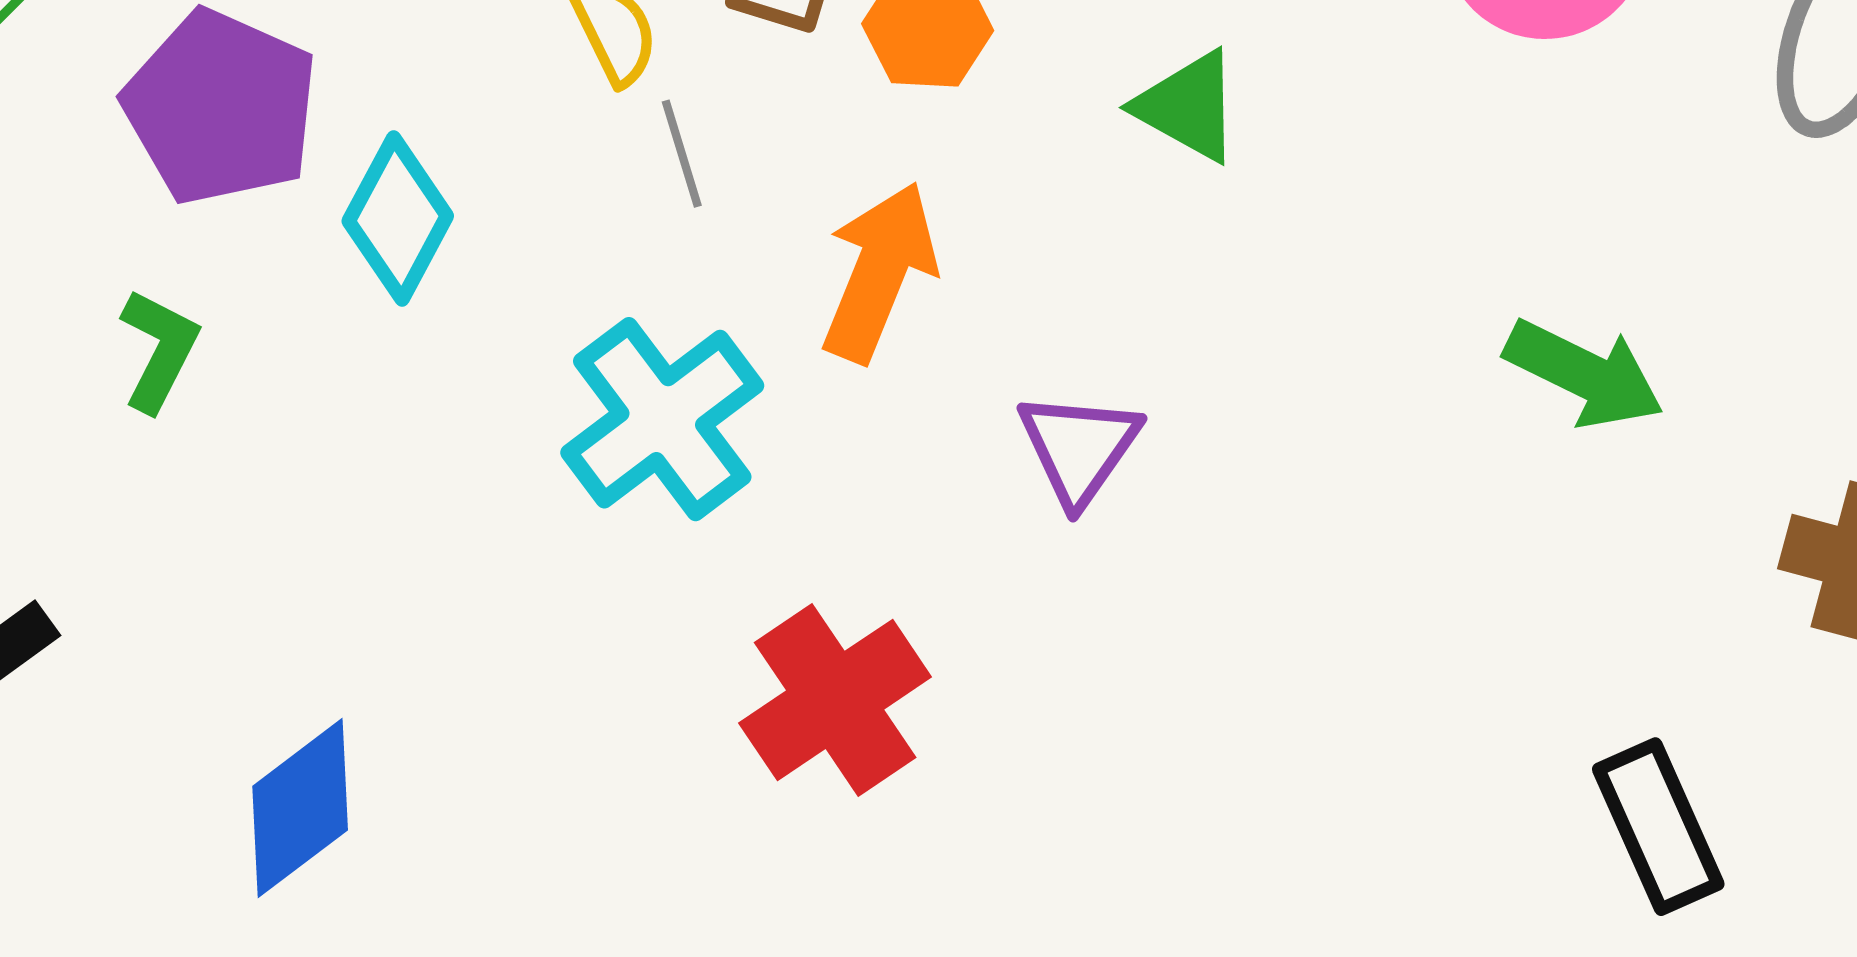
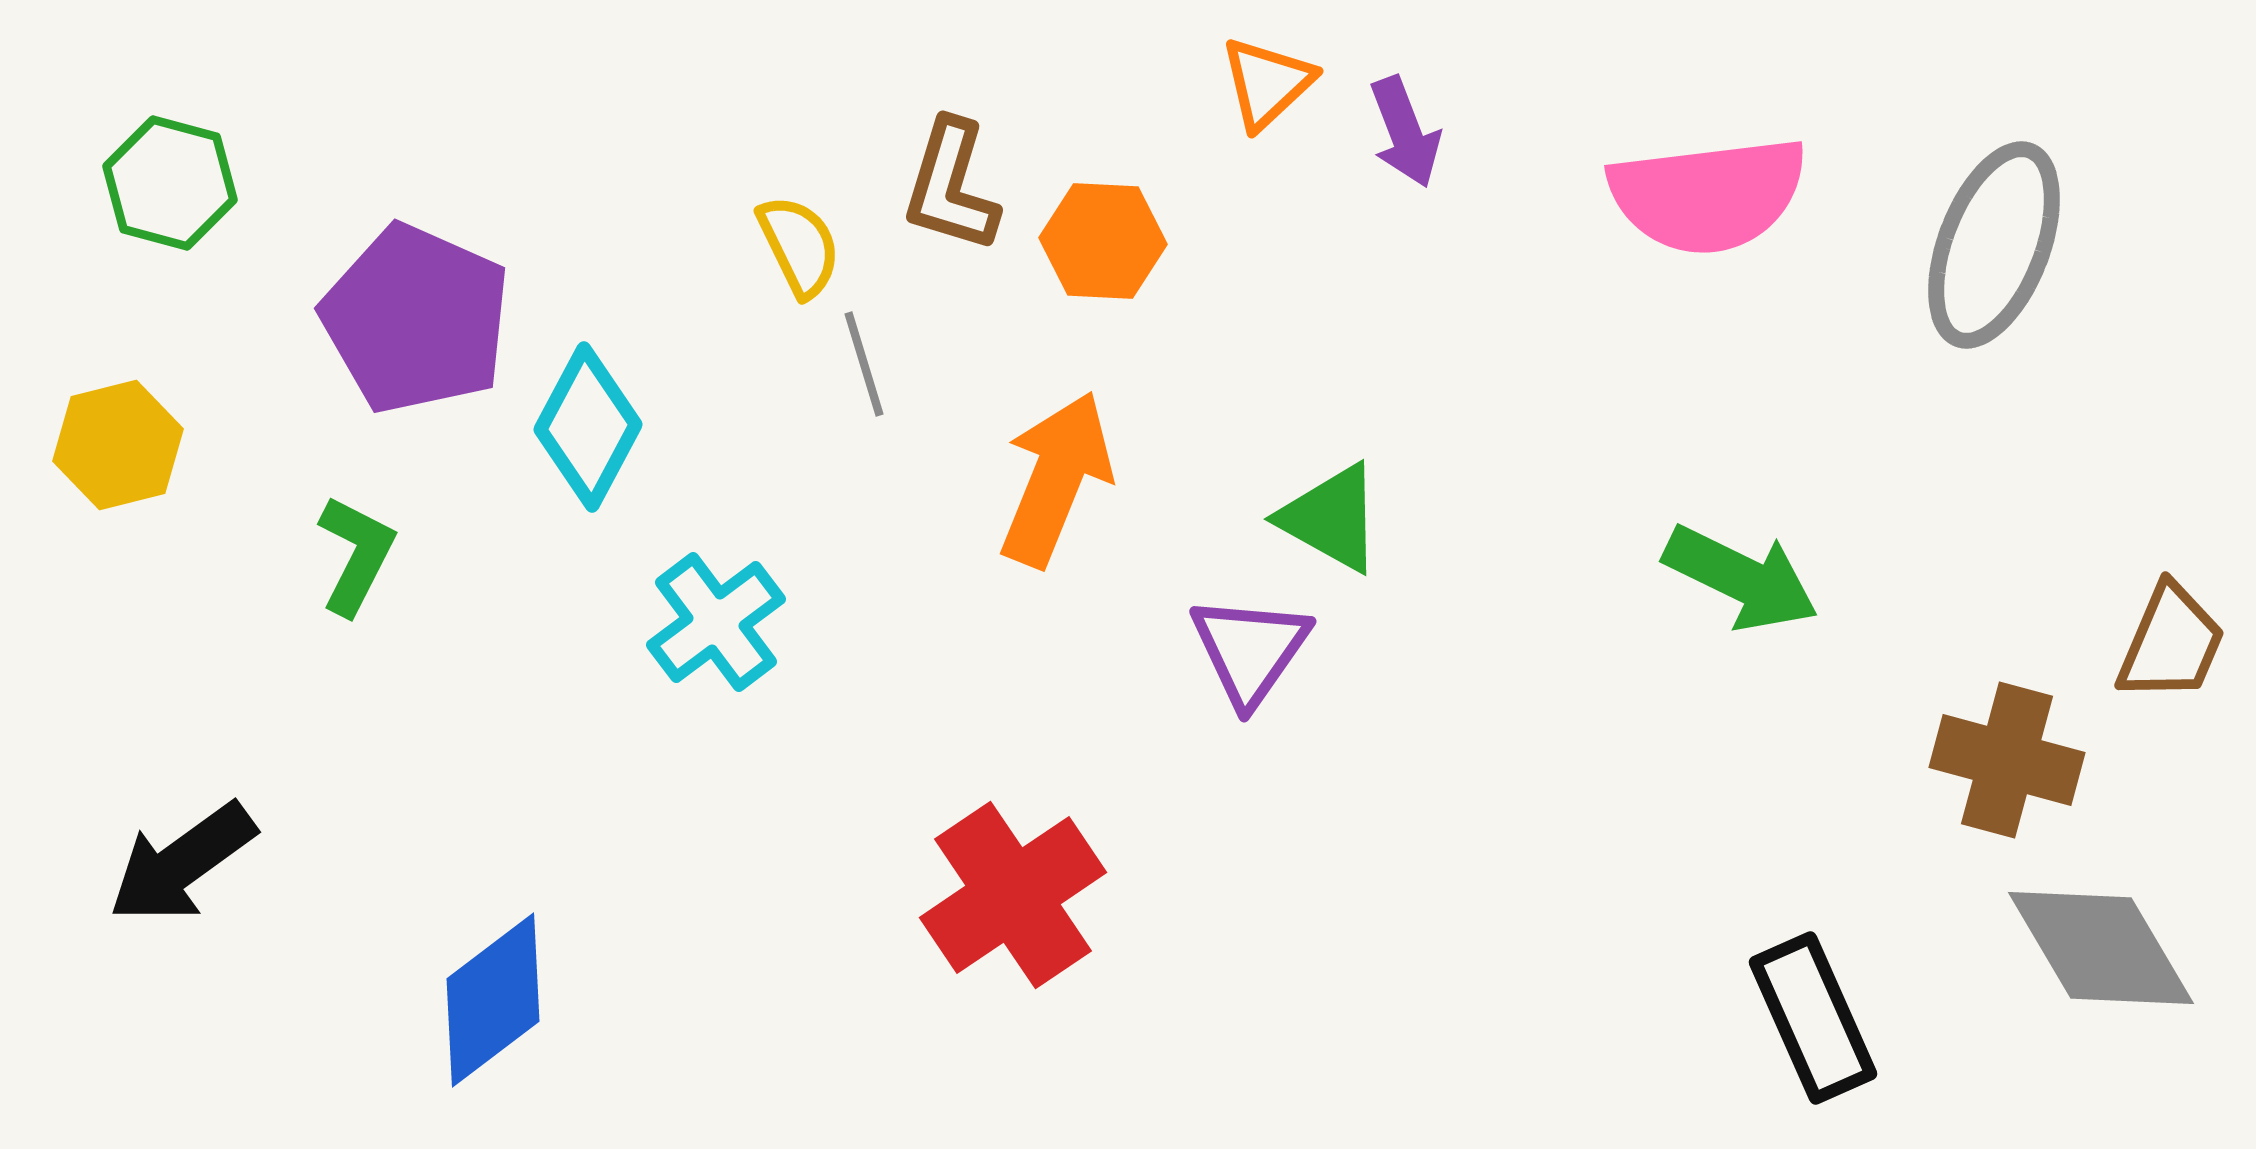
green triangle: (1188, 106) -> (1331, 518), moved
cyan cross: (662, 419) -> (716, 622), moved, size x0.7

